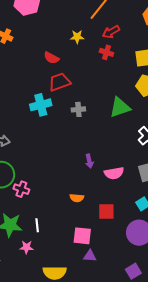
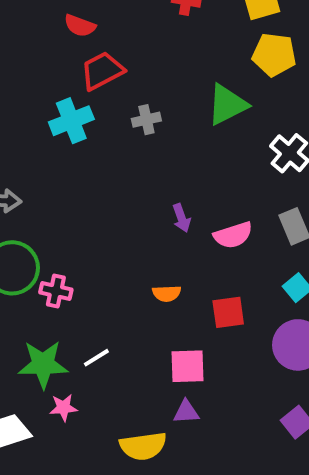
white line: (37, 225) -> (96, 358), turned 72
pink star: (26, 247) -> (63, 408), moved
purple triangle: (90, 256) -> (186, 412), moved

